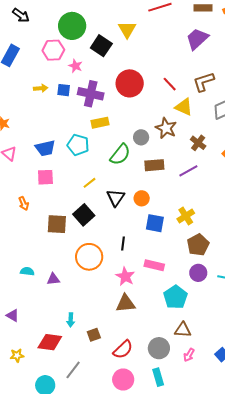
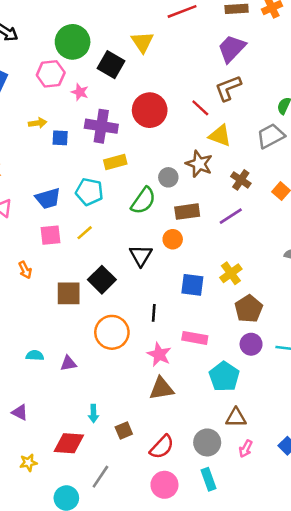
brown L-shape: (204, 82) -> (228, 88), moved
blue square: (64, 90) -> (60, 138), moved
yellow line: (89, 183) -> (85, 233), moved
orange circle: (142, 198) -> (173, 239), moved

